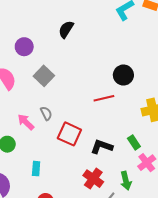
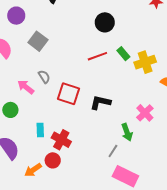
black circle: (123, 75) -> (105, 22), moved
green rectangle: (134, 142) -> (123, 54), moved
red cross: (93, 179) -> (61, 140), moved

